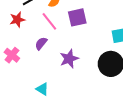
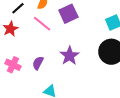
purple semicircle: (41, 43) -> (38, 63), moved

